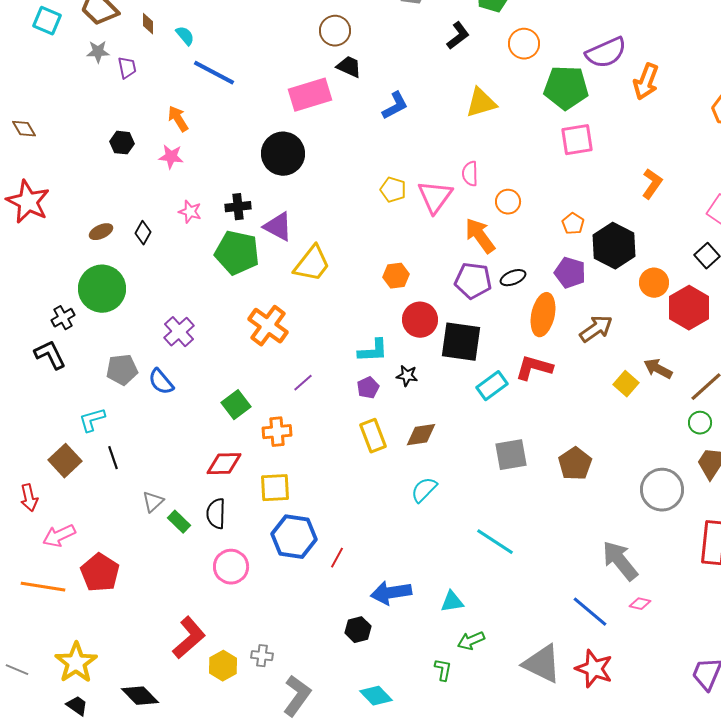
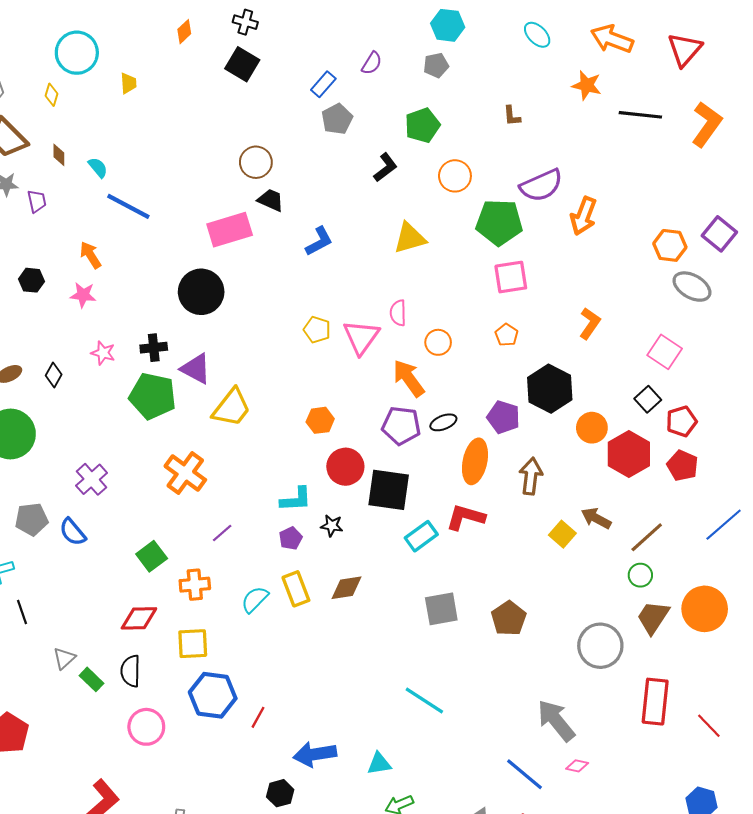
orange pentagon: (573, 224) -> (507, 335), moved
brown arrow: (596, 329) -> (531, 476), turned -48
cyan semicircle: (424, 490) -> (255, 599), moved

